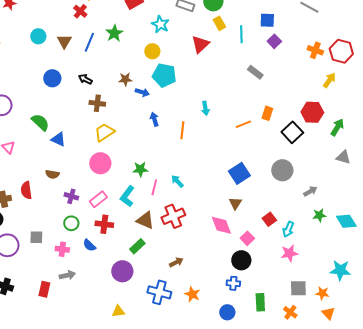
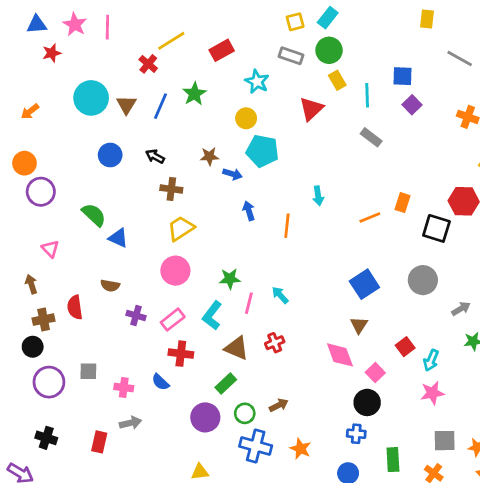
cyan circle: (38, 36) -> (91, 98), size x1.6
gray rectangle: (255, 72) -> (371, 137), moved
black square: (292, 132) -> (436, 228), turned -30
red cross: (173, 216) -> (275, 343), size x0.6
green circle: (71, 223) -> (245, 413), moved

